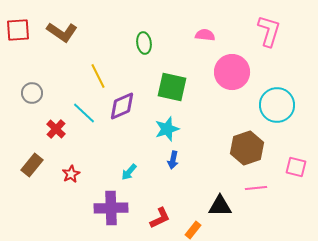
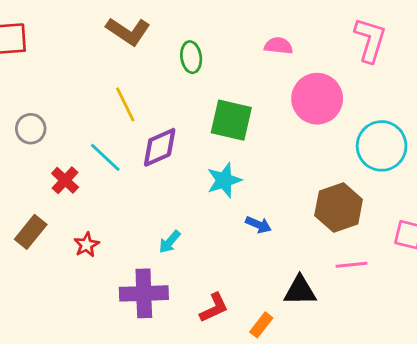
brown L-shape: (62, 32) -> (128, 31), moved
blue arrow: (173, 160) -> (258, 225), moved, turned -78

